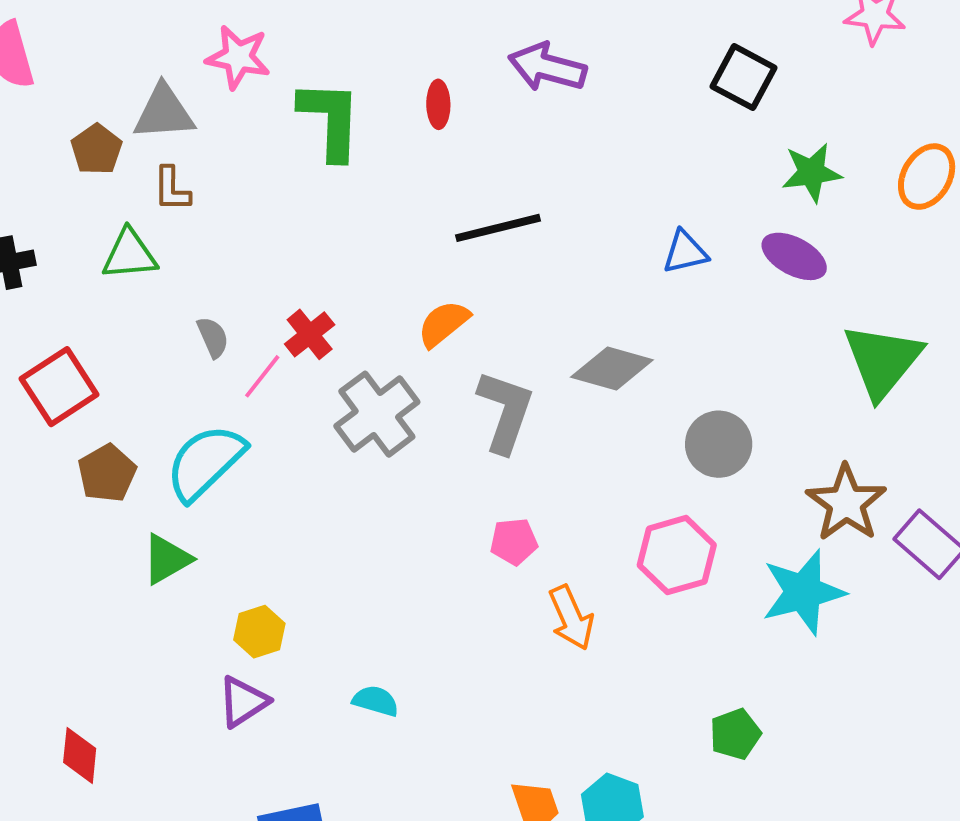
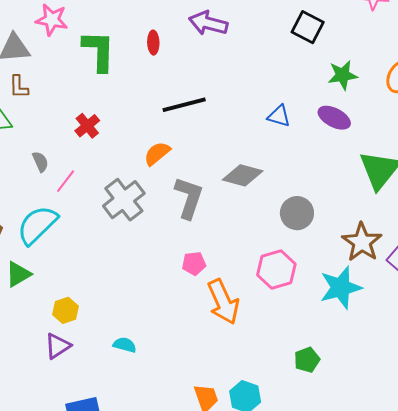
blue triangle: (685, 252) -> (279, 116), turned 30
red cross: (310, 334) -> (87, 126), moved
orange arrow: (571, 618) -> (223, 302), size x1.4

